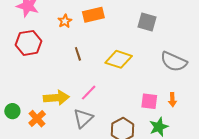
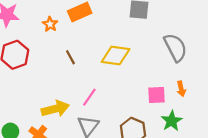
gray semicircle: (174, 62) -> (175, 47), turned -132

